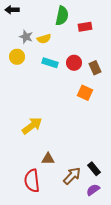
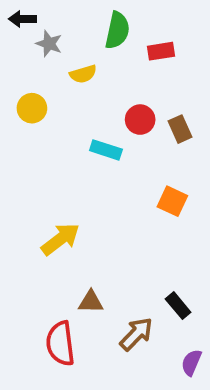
gray star: (26, 37) -> (49, 44), moved
cyan rectangle: (50, 63) -> (106, 150), moved
orange square: (85, 93) -> (172, 201), moved
black rectangle: (94, 169) -> (178, 306), moved
purple semicircle: (93, 190) -> (191, 362), moved, turned -32

